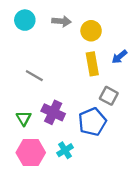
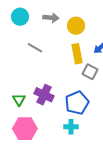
gray line: (34, 76) -> (35, 48), moved
gray square: (109, 96) -> (90, 72), moved
cyan cross: (65, 150) -> (71, 127), moved, turned 32

